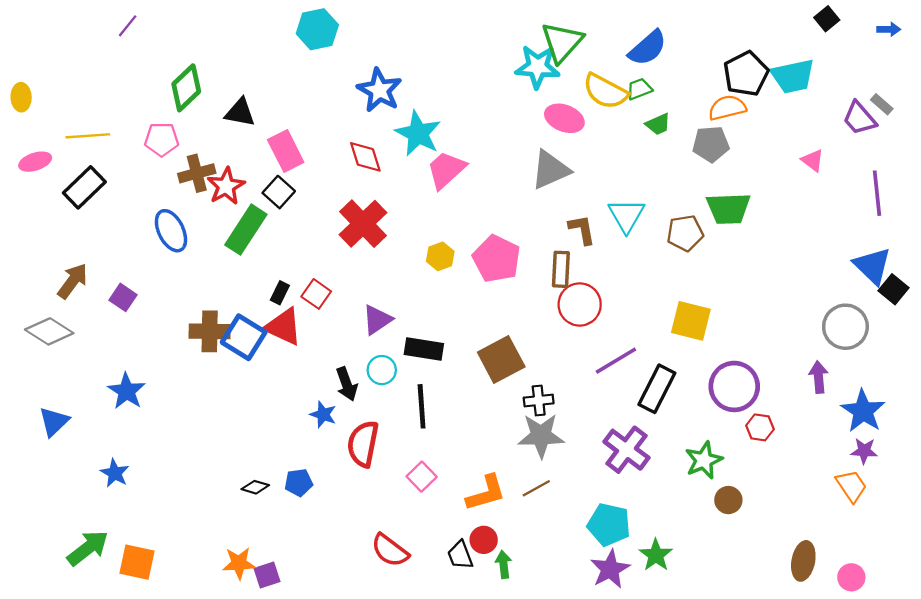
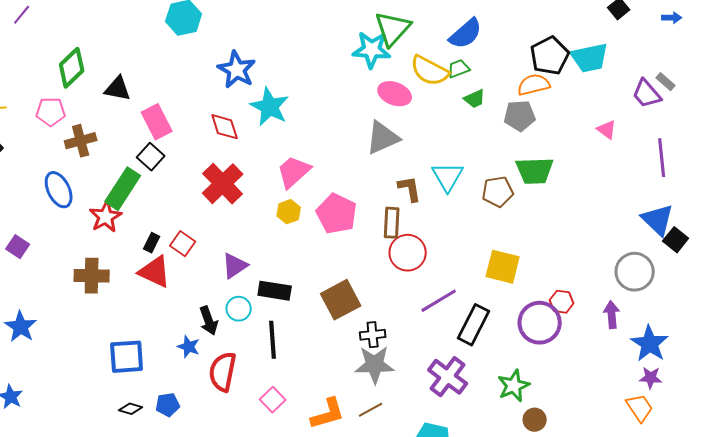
pink trapezoid: (446, 170) -> (294, 172), moved
red star: (226, 186) -> (106, 217), moved
blue square: (244, 337) -> (127, 357), moved, turned -36
red hexagon: (760, 427) -> (562, 302), moved

